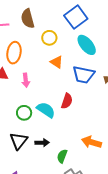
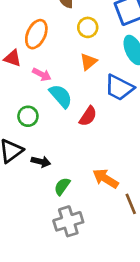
orange triangle: (57, 62) -> (89, 62), turned 32
pink arrow: (26, 80) -> (42, 74), turned -72
cyan semicircle: (46, 110) -> (61, 96), moved

